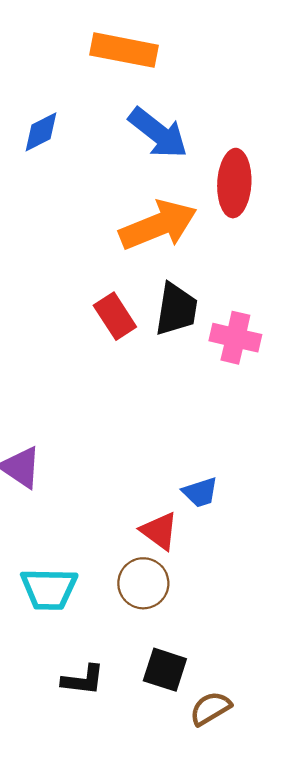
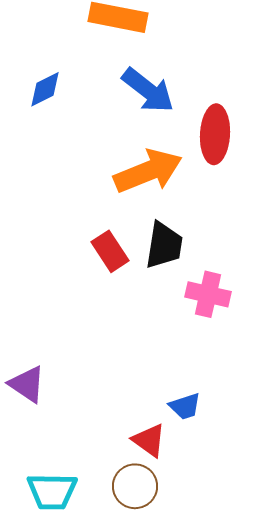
pink cross: (235, 338) -> (208, 294), moved

